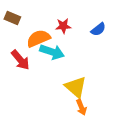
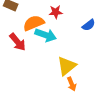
blue semicircle: (98, 29) -> (89, 25), moved
yellow triangle: (76, 87) -> (67, 66), turned 40

